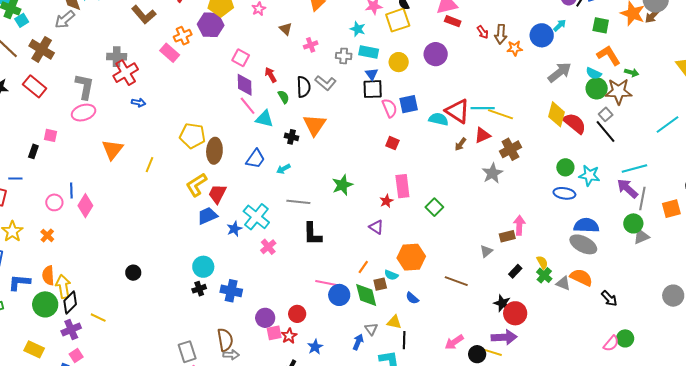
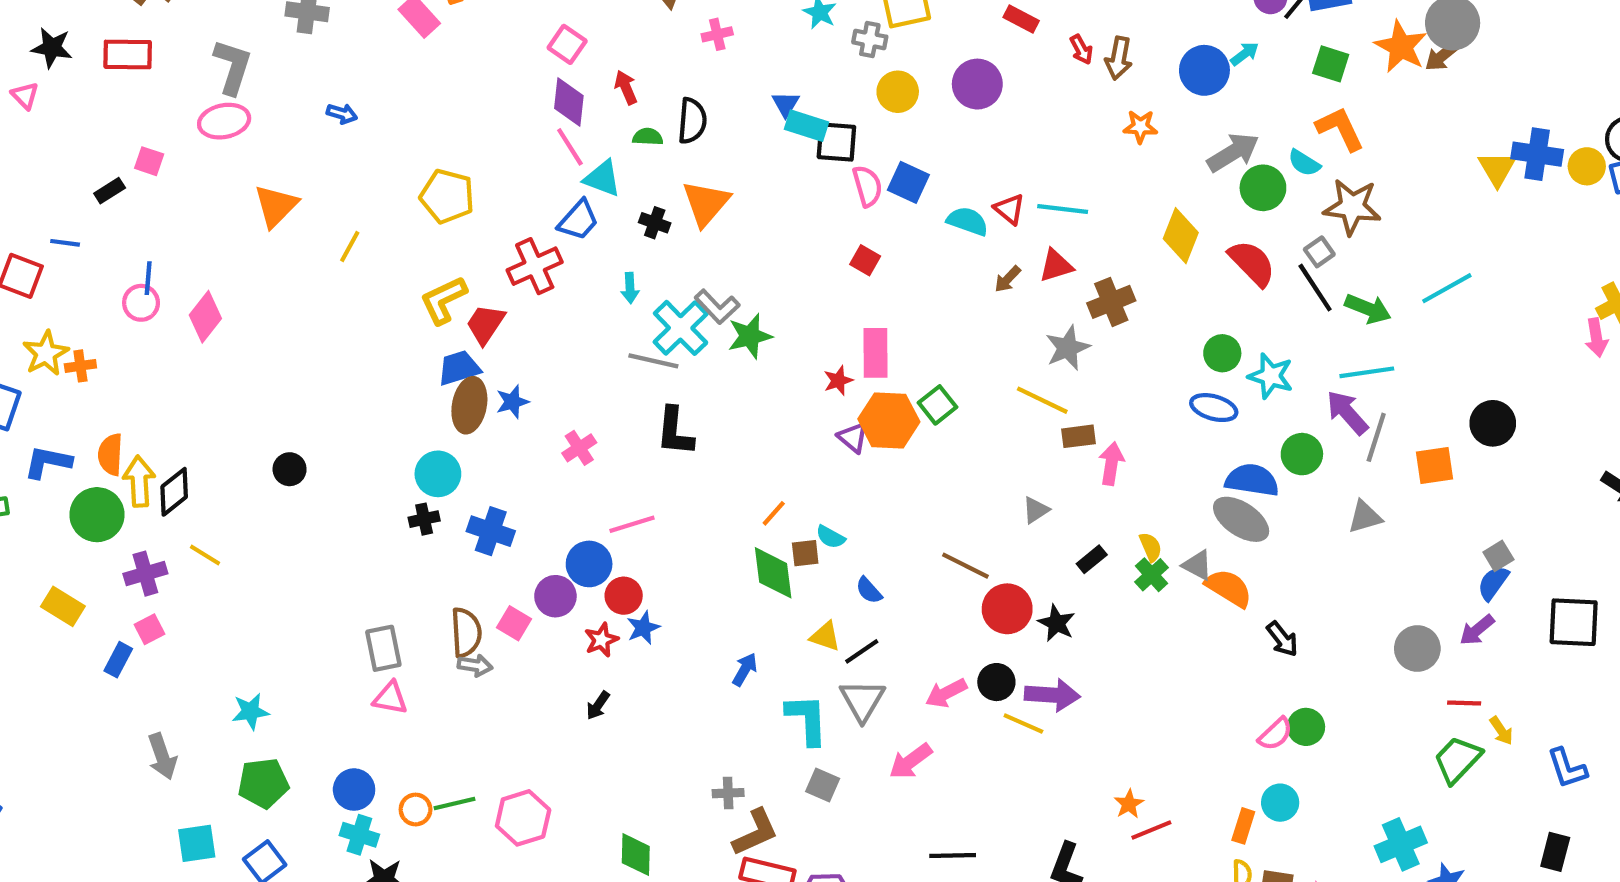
orange star: (515, 48) -> (1140, 127), moved
cyan rectangle: (369, 52) -> (806, 126), moved
gray cross: (344, 56) -> (870, 40), moved
green arrow: (632, 72) -> (1368, 309), moved, size x1.5
red cross: (126, 73) -> (535, 266), moved
blue triangle: (372, 74) -> (786, 104), moved
gray L-shape: (326, 83) -> (717, 307), moved
red rectangle: (35, 86) -> (128, 54), turned -45
green circle: (597, 88) -> (1263, 188), moved
green semicircle: (284, 97) -> (648, 137), turned -64
blue square: (409, 104) -> (908, 182), turned 30
red triangle: (458, 111) -> (1009, 209), size x0.6
yellow line: (501, 114) -> (1042, 400), moved
yellow diamond: (557, 114) -> (1181, 236), moved
black rectangle: (33, 151) -> (110, 191), turned 32
brown ellipse: (214, 151) -> (469, 405), moved
blue trapezoid: (255, 159) -> (578, 220), moved
cyan arrow: (283, 169) -> (630, 288), turned -72
blue line: (71, 190) -> (148, 278), moved
cyan cross: (256, 217) -> (681, 328), moved
green circle: (633, 223) -> (1302, 454), moved
purple triangle: (376, 227) -> (853, 437), moved
orange cross: (47, 235) -> (80, 366), moved, turned 32
brown rectangle: (507, 236) -> (1078, 436), moved
orange hexagon: (411, 257) -> (889, 420), moved
pink line: (326, 283) -> (632, 524), moved, turned -35
gray triangle: (563, 283) -> (1197, 565), moved
blue circle: (339, 295) -> (589, 564), moved
black diamond: (70, 302) -> (174, 492), moved
red circle: (515, 313) -> (1007, 609), moved
gray triangle: (371, 329) -> (862, 700), moved, size x1.6
pink square: (274, 333) -> (514, 623), moved, turned 35
black line: (404, 340) -> (862, 651), moved, turned 48
blue star: (315, 347) -> (643, 628), moved
black circle: (477, 354) -> (996, 682), moved

